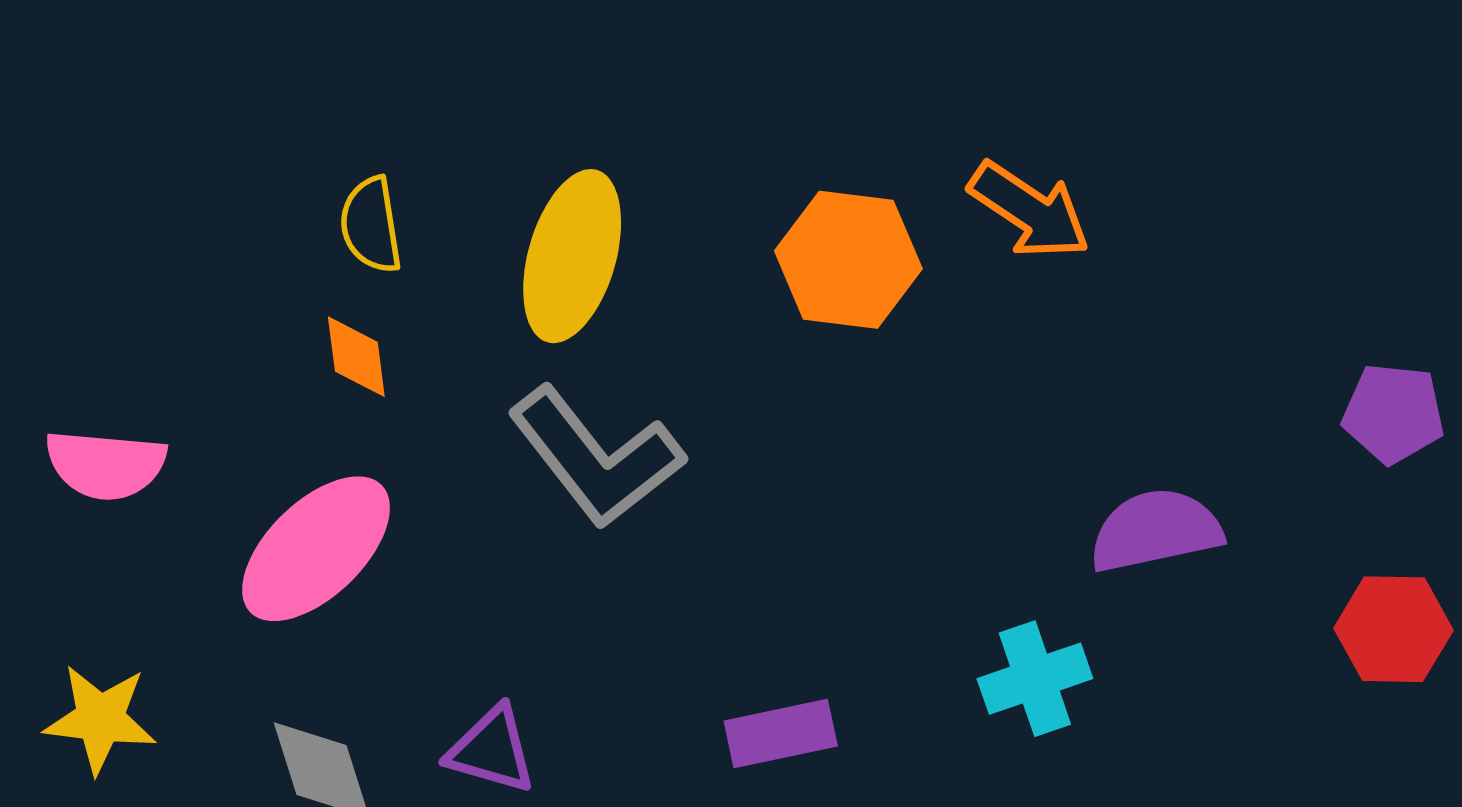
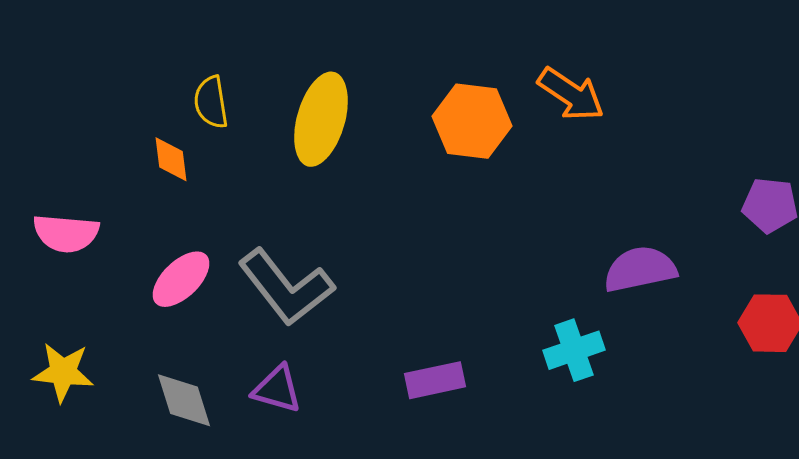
orange diamond: (356, 357) -> (171, 159), moved
gray L-shape: (596, 457) -> (286, 287), moved
pink ellipse: (316, 549) -> (181, 279), size x0.7

